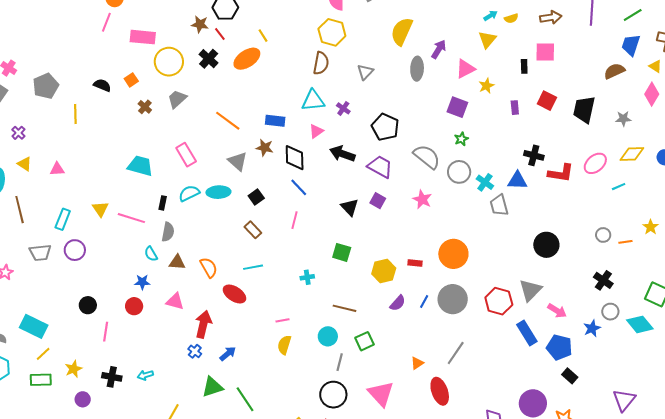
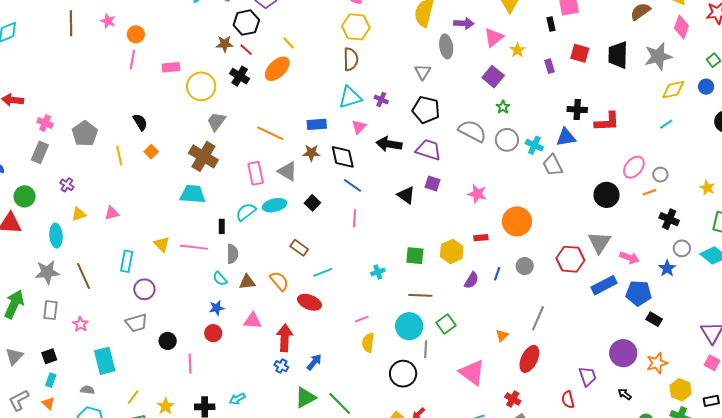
pink rectangle: (143, 37) -> (171, 67), size x0.7
purple arrow: (439, 49) -> (464, 23), turned 72
gray triangle: (365, 72) -> (423, 72), moved
orange square: (131, 80) -> (151, 152), moved
black semicircle: (102, 85) -> (140, 122), turned 48
brown cross: (145, 107) -> (203, 156), moved, size x2.0
purple square: (457, 107) -> (493, 77), turned 30
gray star: (623, 119) -> (658, 56), size x1.8
pink rectangle: (186, 155) -> (256, 173), moved, turned 30
pink ellipse: (595, 163) -> (634, 167), moved
yellow triangle: (24, 164) -> (79, 214), turned -42
pink star: (422, 199) -> (477, 194), moved
brown line: (20, 210) -> (83, 276), moved
yellow star: (651, 227) -> (707, 188), moved
brown rectangle: (253, 230) -> (299, 248), moved
orange line: (625, 242) -> (649, 192), moved
green square: (342, 252) -> (415, 256), moved
gray trapezoid: (40, 253) -> (136, 323), moved
gray circle: (453, 299) -> (525, 266), size x0.6
cyan rectangle: (34, 326) -> (105, 361), moved, turned 60
blue rectangle: (527, 333) -> (604, 285), turned -75
cyan circle: (328, 336) -> (409, 326), size x1.4
red ellipse: (440, 391) -> (529, 359), turned 56
black circle: (333, 395) -> (403, 374), moved

